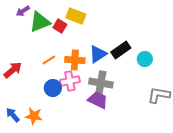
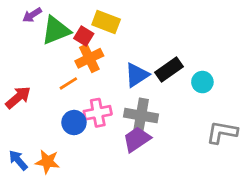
orange cross: (75, 60) -> (89, 58), moved, turned -30
purple trapezoid: (98, 100) -> (137, 139), turned -60

